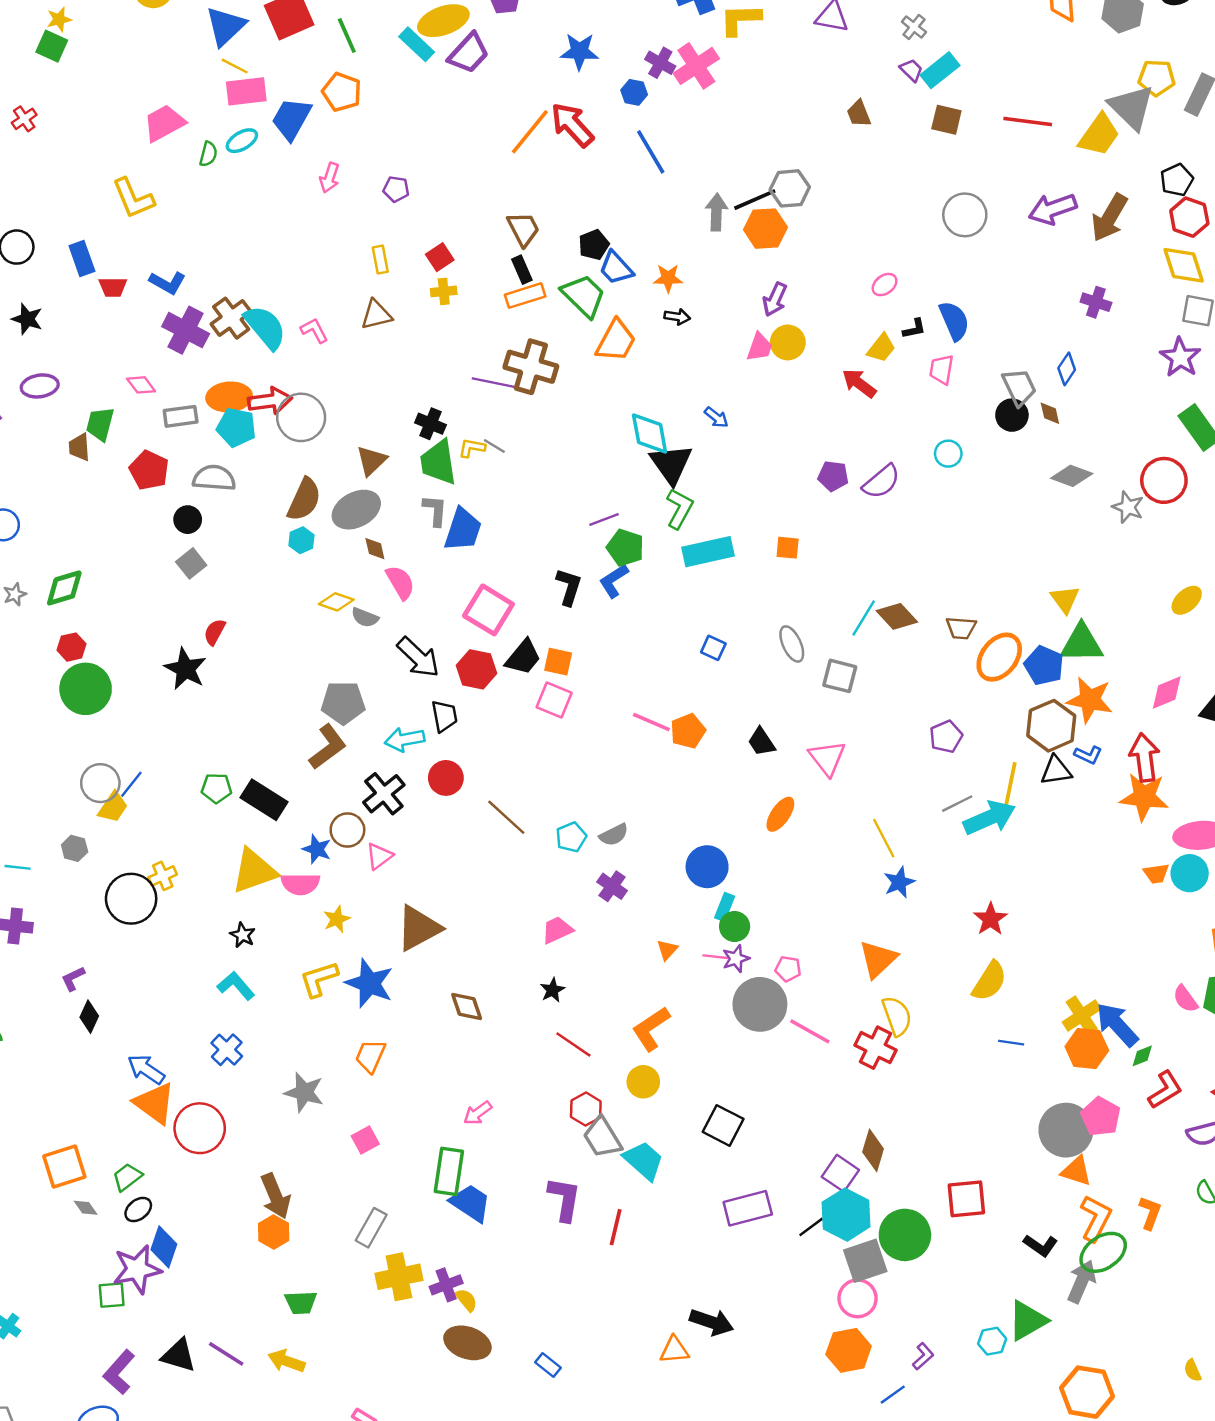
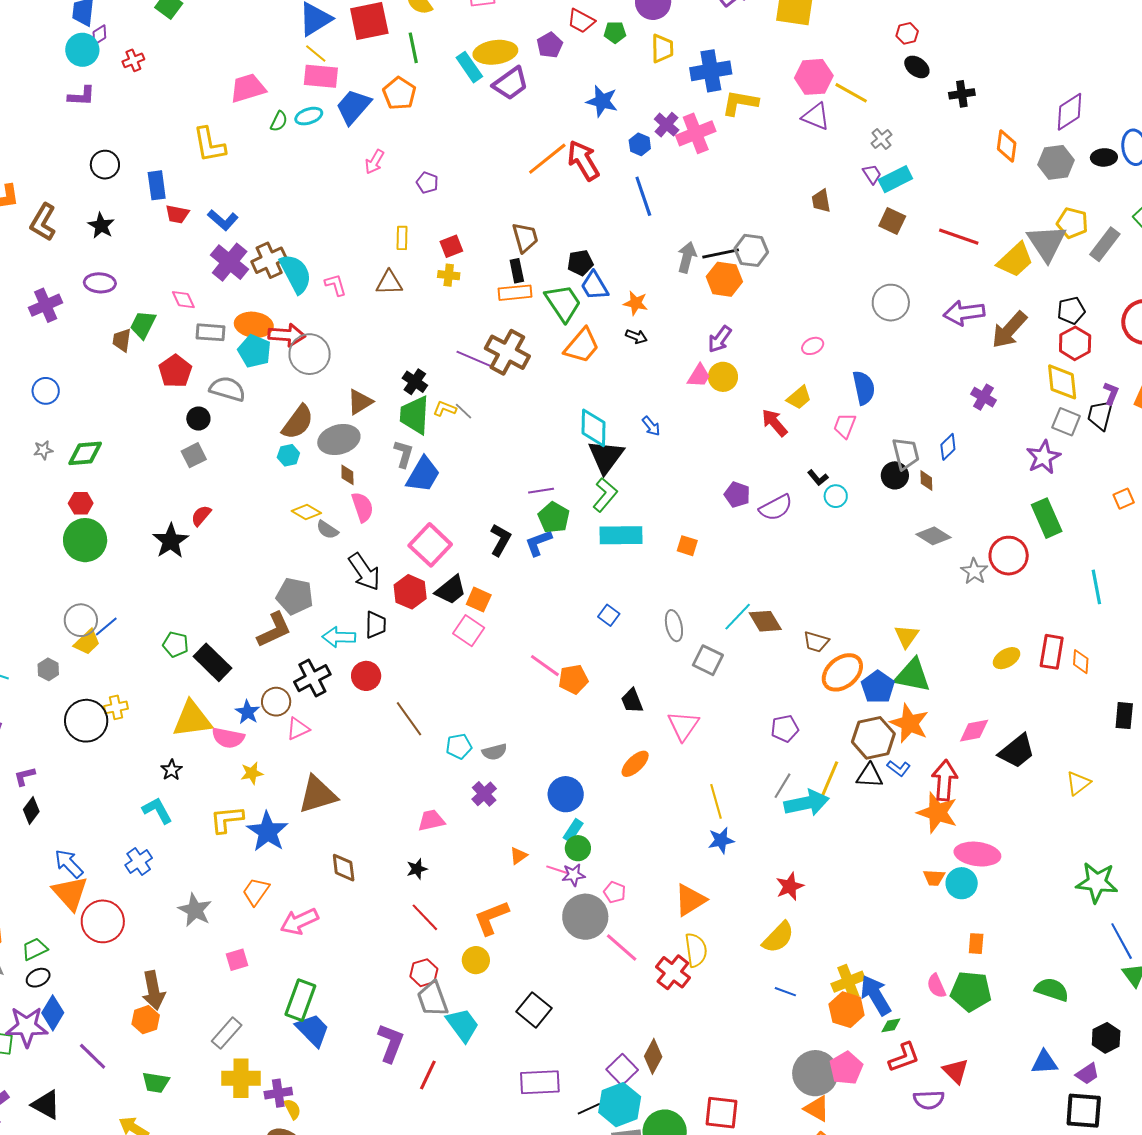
black L-shape: (914, 329) -> (818, 478), moved, turned 50
gray line: (957, 804) -> (783, 786), turned -44
pink arrow: (478, 1113) -> (299, 921), moved, size x1.5
purple line: (226, 1354) -> (93, 1056), moved

